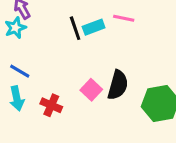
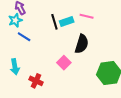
blue line: (20, 71) -> (24, 37), moved
black semicircle: (118, 85) -> (82, 44), moved
red cross: (51, 105) -> (36, 81), moved

